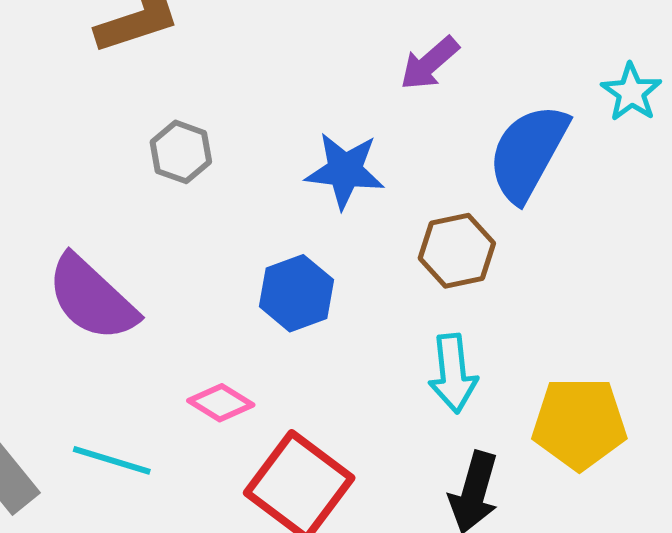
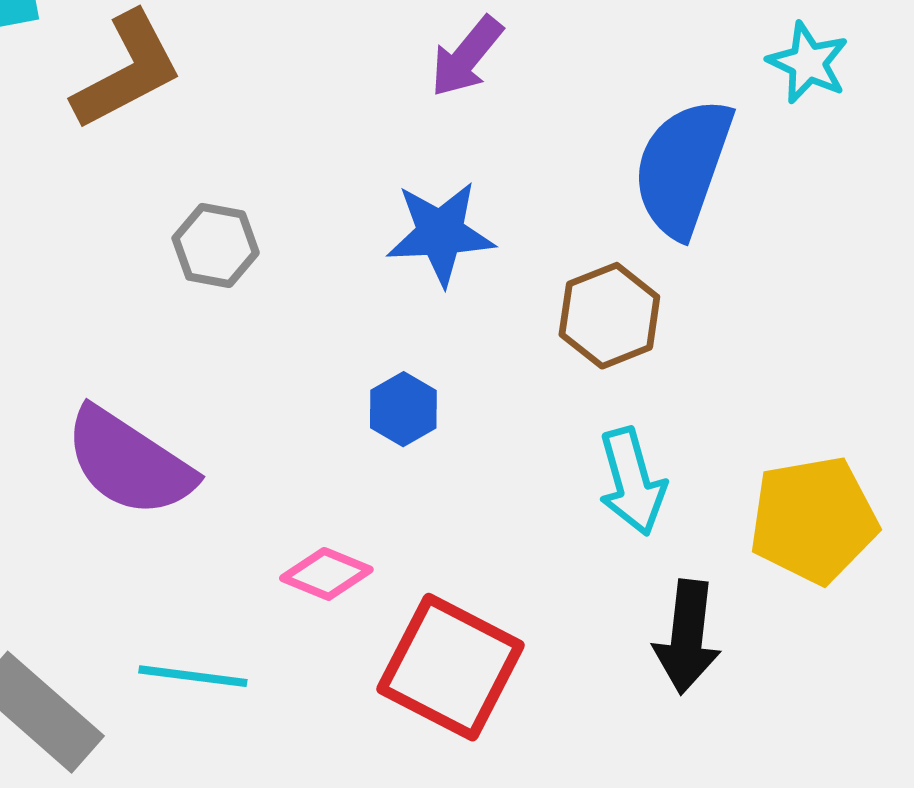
purple arrow: (429, 63) -> (467, 56), moved
blue hexagon: (297, 293) -> (403, 409), size x0.7

